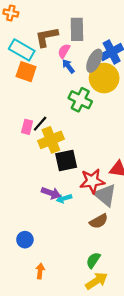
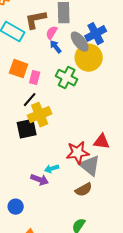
gray ellipse: (94, 61) -> (80, 42), turned -65
orange square: (26, 72) -> (19, 69), moved
pink rectangle: (27, 127) -> (35, 78), moved
black square: (66, 160) -> (27, 129), moved
purple arrow: (51, 193) -> (40, 180), moved

